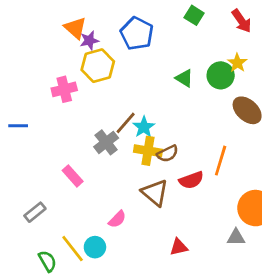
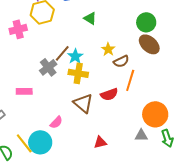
yellow star: (237, 63) -> (108, 49), moved
green circle: (221, 75) -> (146, 22), moved
green triangle: (184, 78) -> (90, 18), moved
brown semicircle: (168, 154) -> (121, 61), moved
pink rectangle: (73, 176) -> (24, 91), turned -49
cyan circle: (95, 247) -> (40, 142), size x1.5

